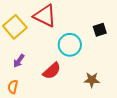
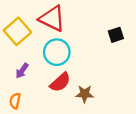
cyan circle: (70, 45) -> (57, 52), moved
brown star: (92, 80) -> (85, 94), moved

